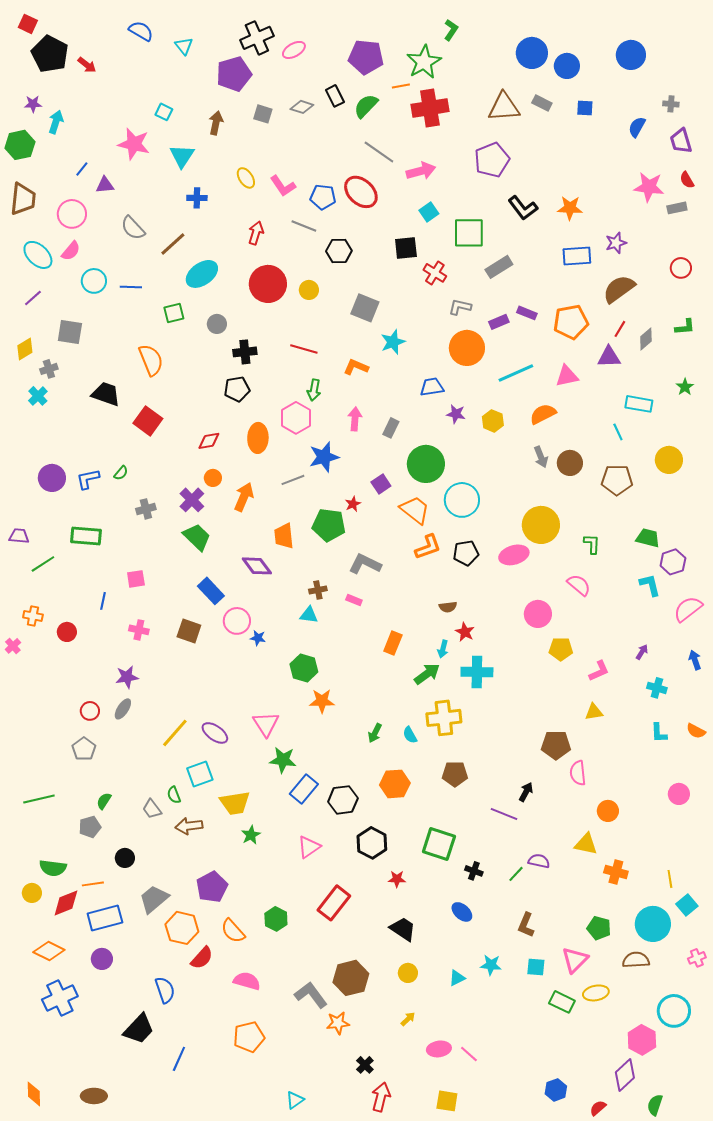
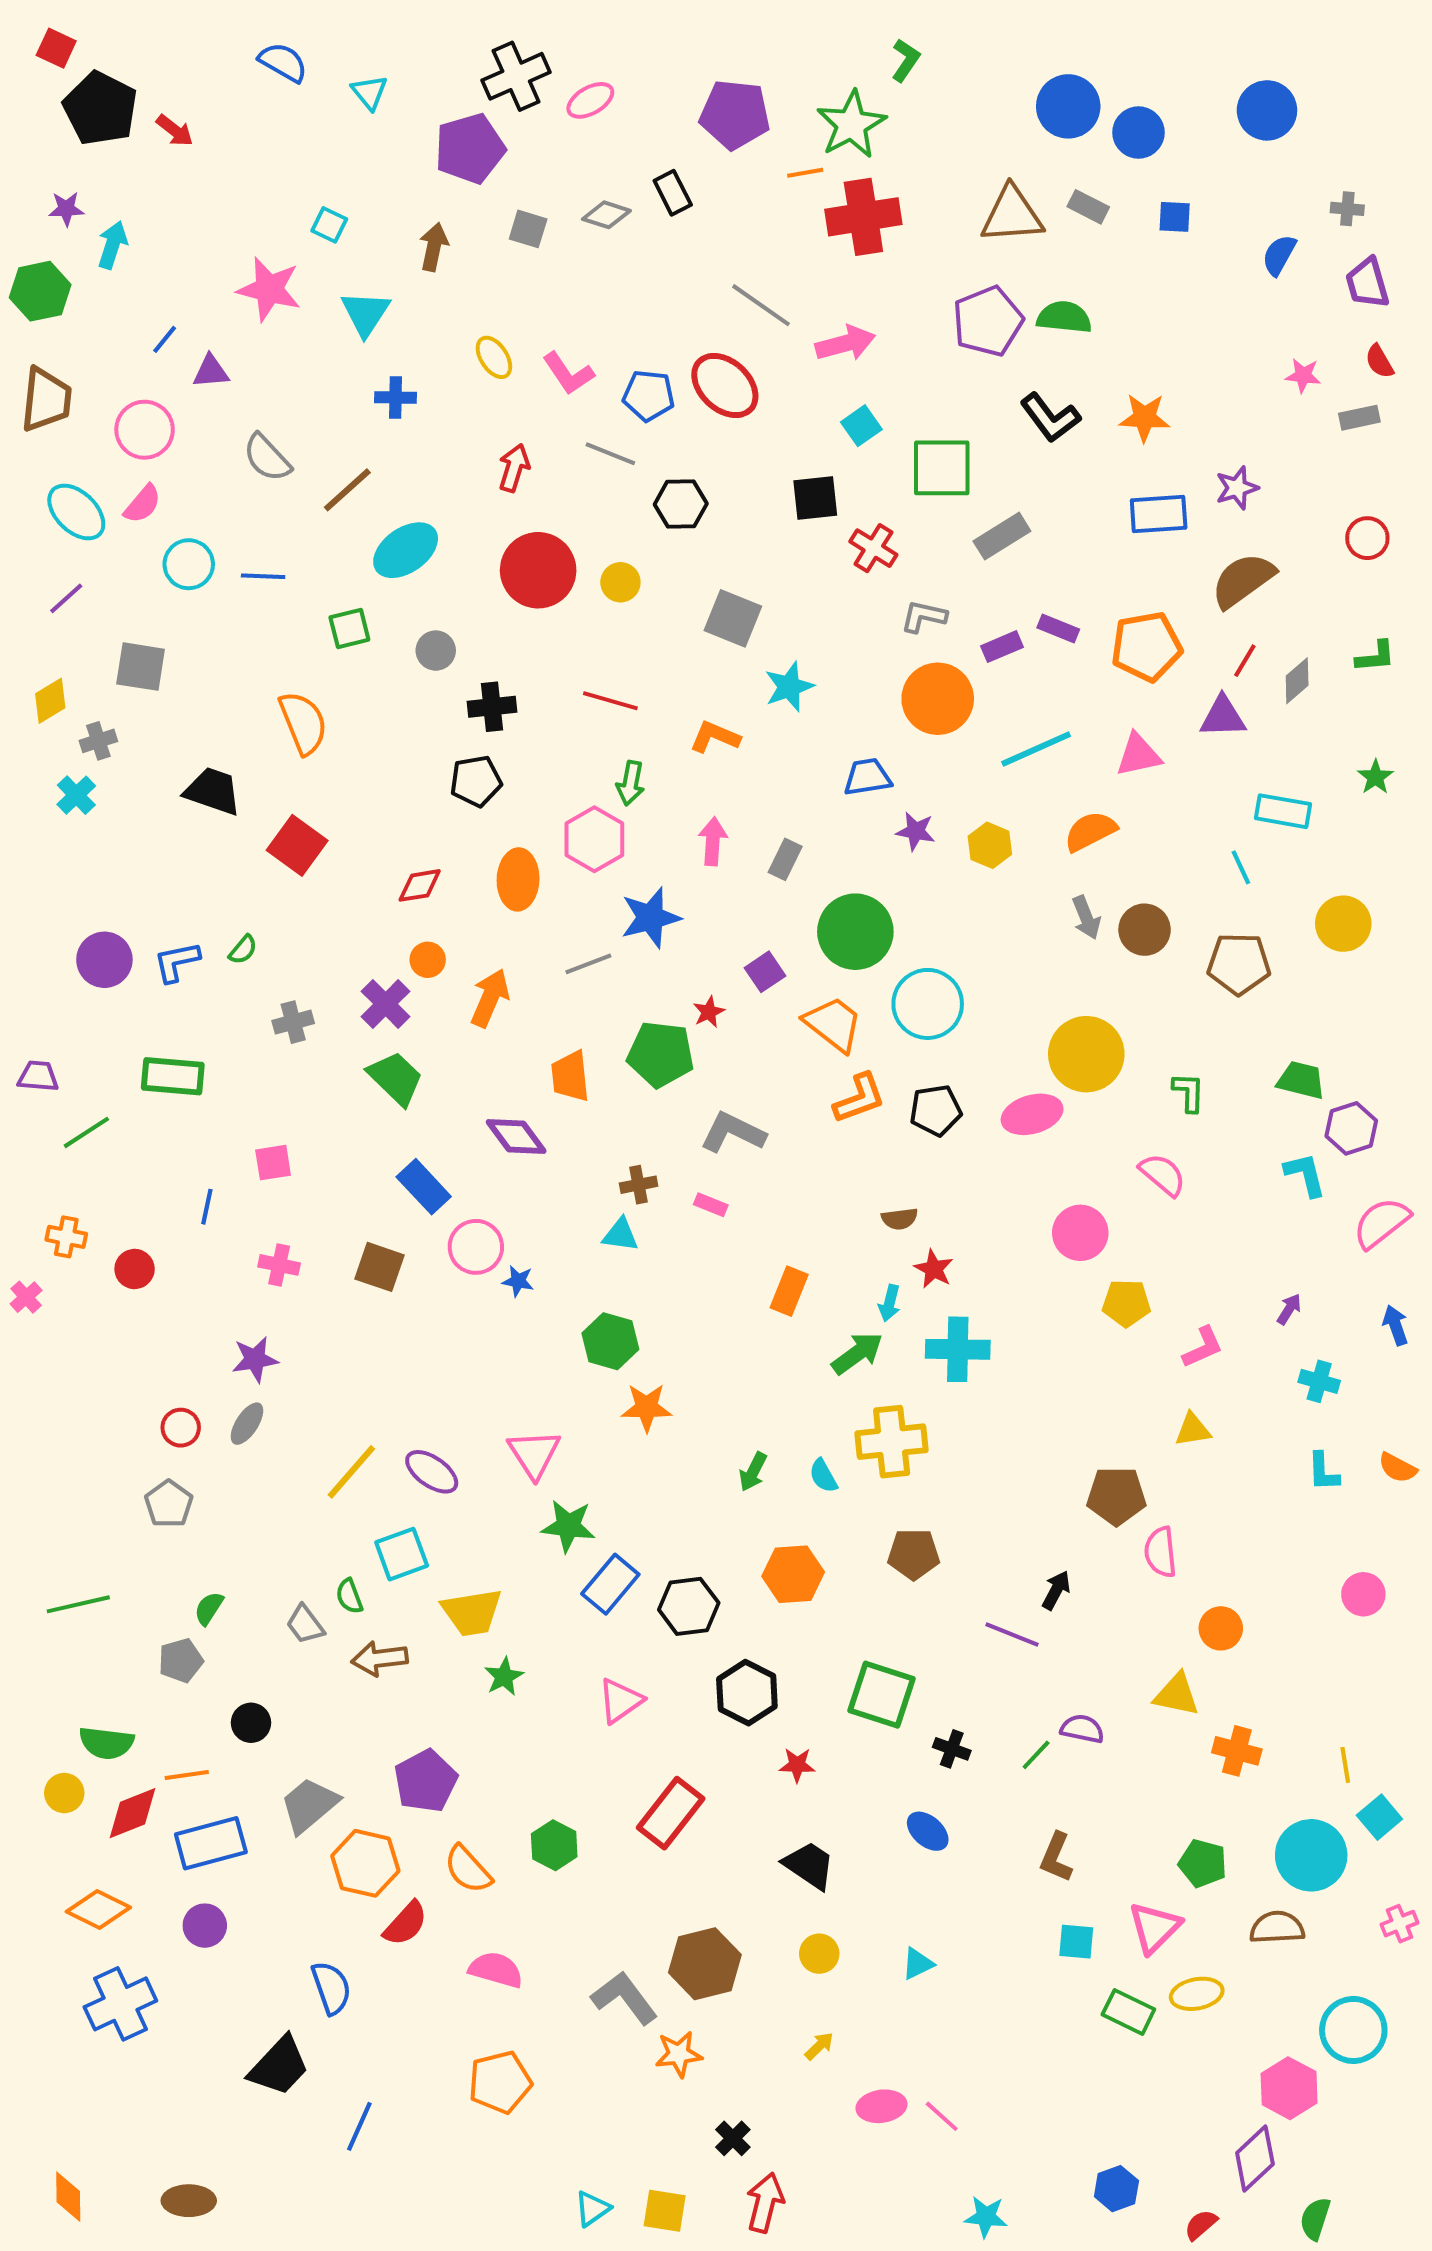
green semicircle: (366, 106) -> (1064, 317), moved, turned 52
pink star: (649, 187) -> (1303, 375), size x0.6
cyan star: (491, 965) -> (986, 2217), moved
yellow square: (447, 1101) -> (665, 2211), moved

